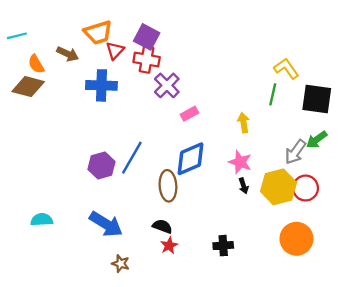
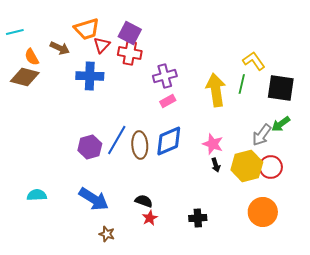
purple cross: (167, 85) -> (165, 76), moved, turned 30
yellow arrow: (243, 123) -> (216, 90), moved, size x1.8
brown ellipse: (168, 186) -> (140, 145), moved

